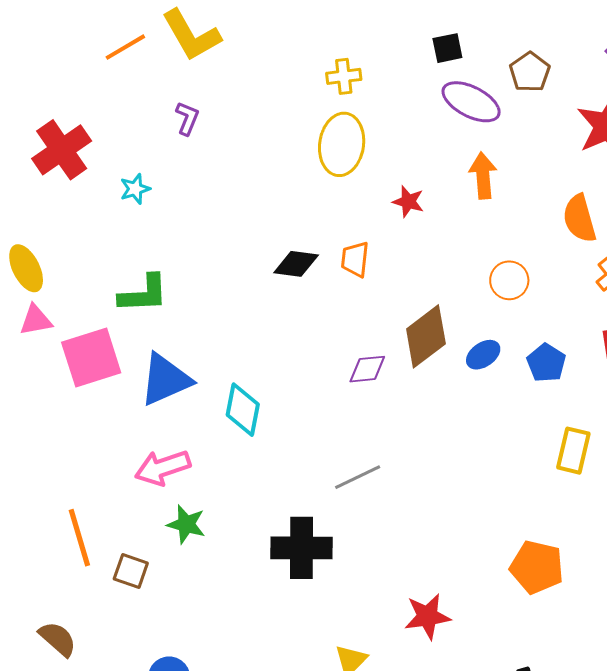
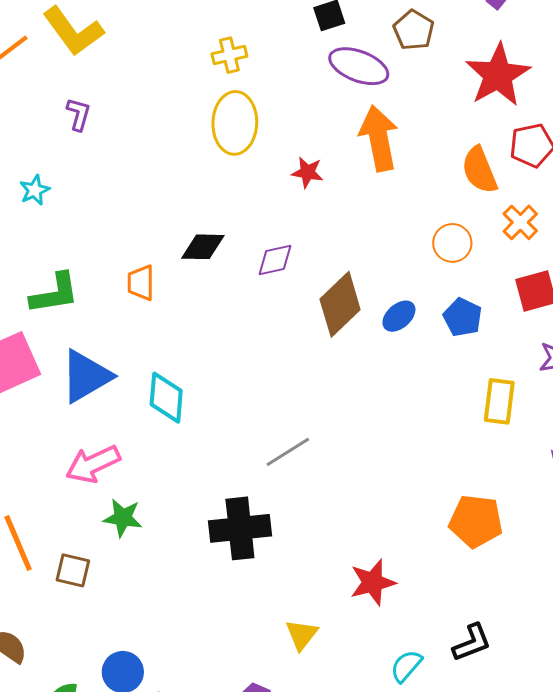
orange arrow: (483, 176) -> (379, 138), size x1.4
orange trapezoid: (355, 259) -> (141, 283), moved
orange circle: (509, 280) -> (452, 243), moved
purple diamond: (367, 369) -> (275, 260), moved

